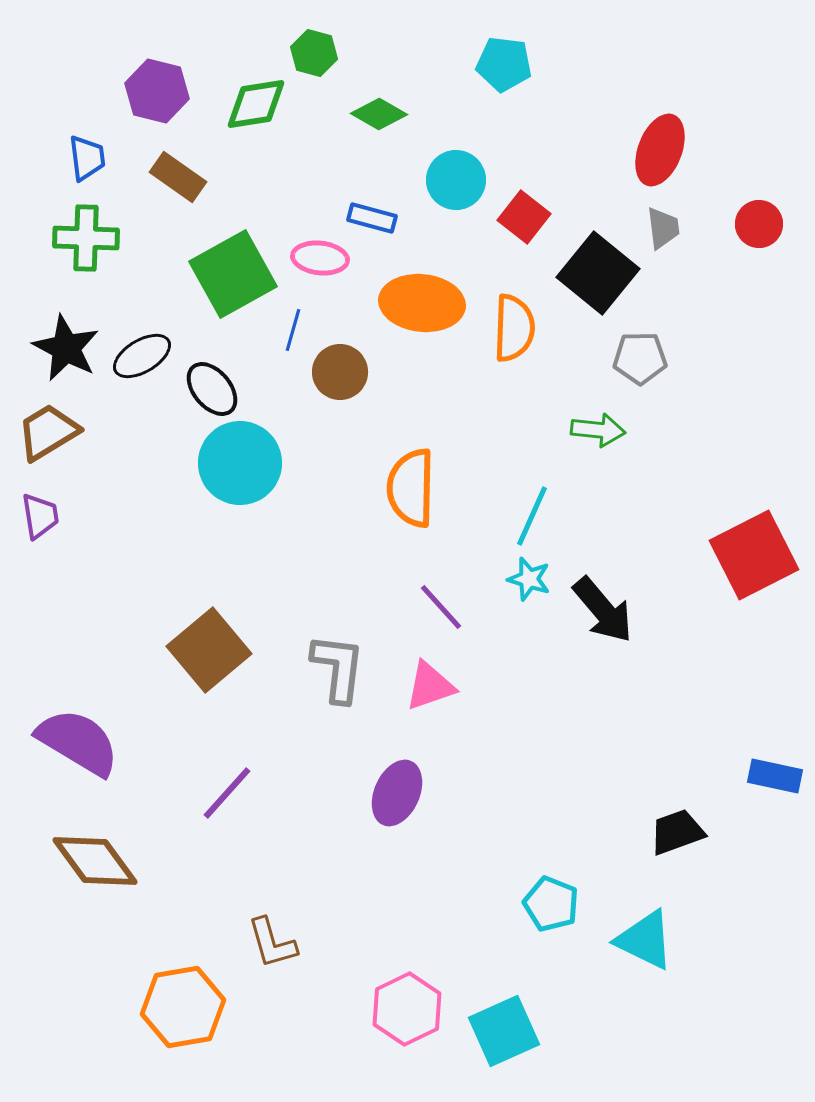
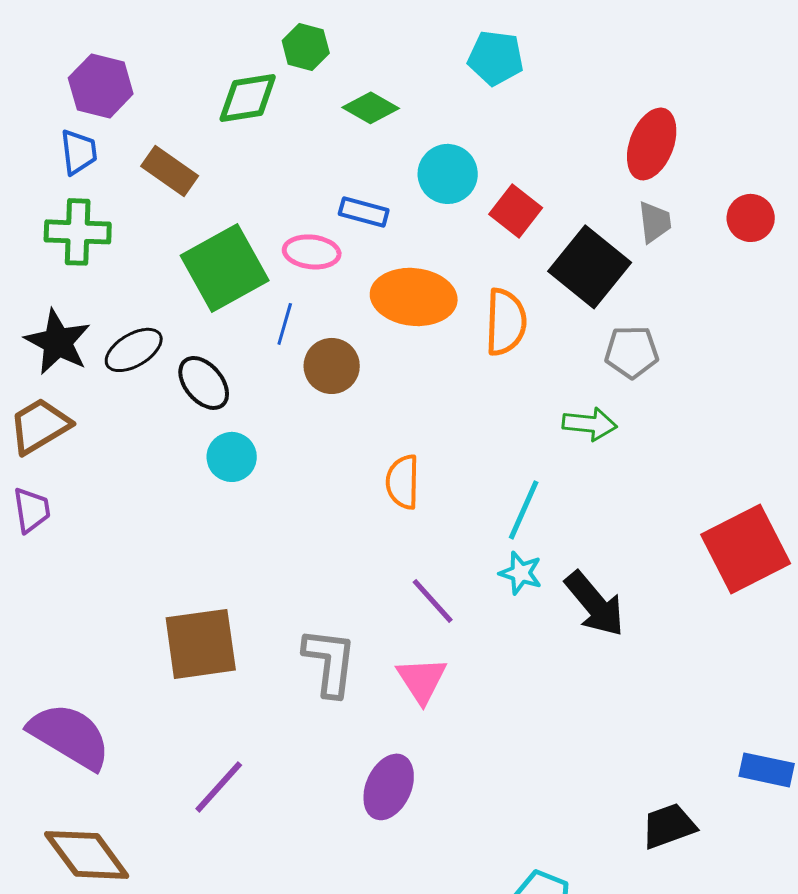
purple hexagon: (157, 91) -> (101, 86), moved
cyan circle: (240, 463) -> (232, 457), size x0.6
orange semicircle: (411, 488) -> (403, 482), size x0.7
brown square: (209, 650) -> (201, 644), turned 32
pink triangle: (430, 686) -> (422, 680), turned -44

